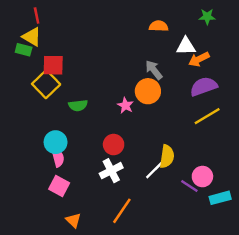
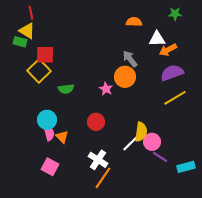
white cross: (111, 171) -> (98, 160), moved, turned -30
pink circle: (202, 177) -> (152, 142), moved
pink square: (59, 186) -> (50, 167), moved
orange triangle: (73, 220) -> (62, 137), moved

